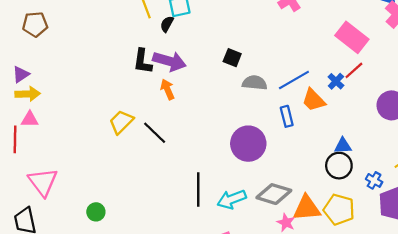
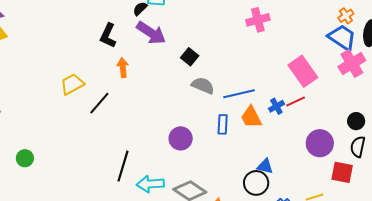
purple arrow: (169, 61) -> (151, 33), moved
black line: (155, 133) -> (99, 103), turned 70
purple circle: (248, 144) -> (181, 138), size x0.7

